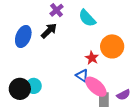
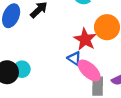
red star: (92, 58) -> (85, 39), size x1.5

